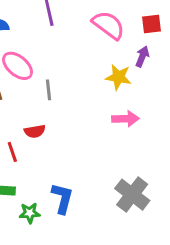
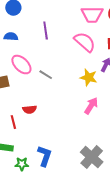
gray line: (49, 90) -> (46, 75), moved, turned -56
pink arrow: (125, 119) -> (91, 106), turned -60

